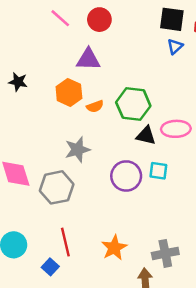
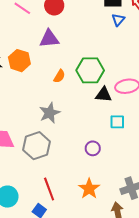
orange hexagon: (69, 92) -> (19, 61), moved
orange semicircle: (95, 106) -> (59, 76), turned -32
purple circle: (126, 176) -> (93, 148), moved, size x0.6

